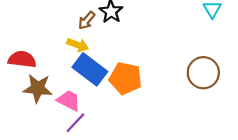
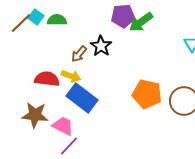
red semicircle: (22, 59) -> (47, 79), moved
orange pentagon: (125, 78) -> (147, 94), moved

